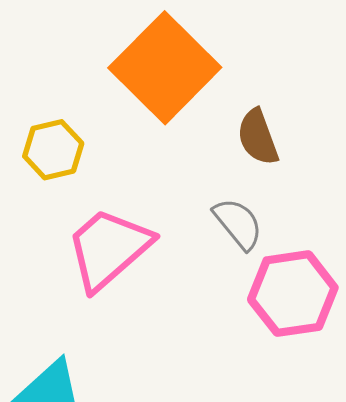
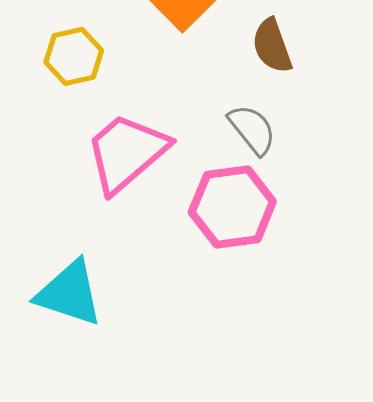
pink hexagon: (293, 294) -> (232, 207), moved

